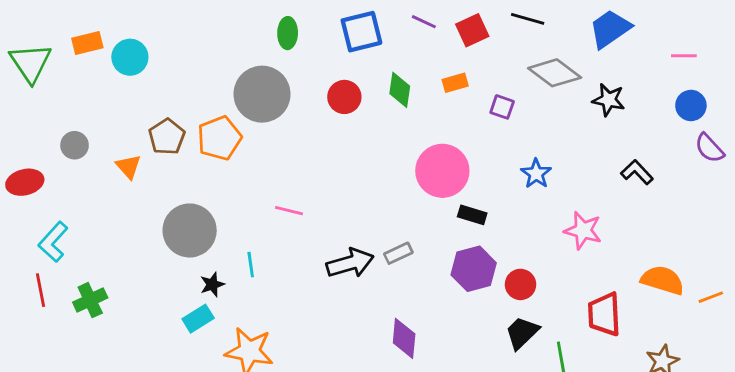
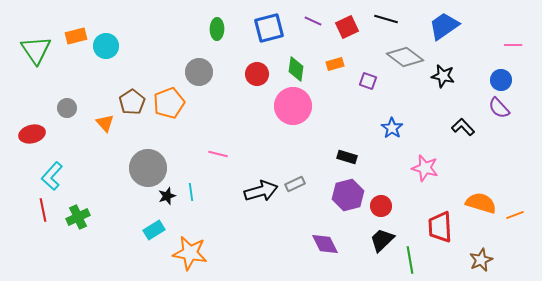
pink line: (684, 56) -> (513, 45), moved
gray circle: (262, 94) -> (199, 72), size x0.7
purple semicircle: (709, 148) -> (499, 108), moved
pink circle: (442, 171) -> (293, 106), moved
black star: (212, 284) -> (167, 196), moved
purple diamond: (404, 338) -> (325, 244), moved, turned -32

